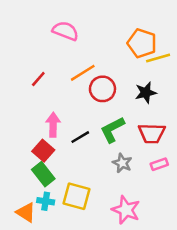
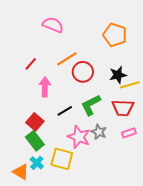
yellow line: (158, 58) -> (130, 85), moved
pink arrow: (53, 125) -> (45, 87), moved
cyan cross: (46, 201) -> (37, 163), turned 32
pink star: (126, 210) -> (79, 137), moved

